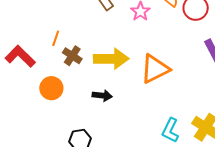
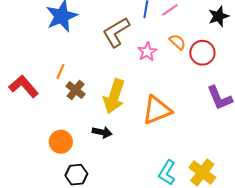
yellow arrow: (111, 59) -> (114, 96), turned 104
orange circle: (51, 88) -> (61, 142), moved

